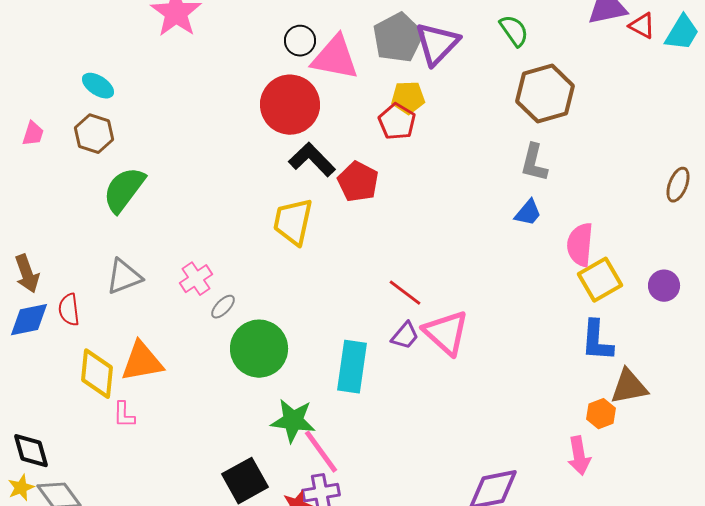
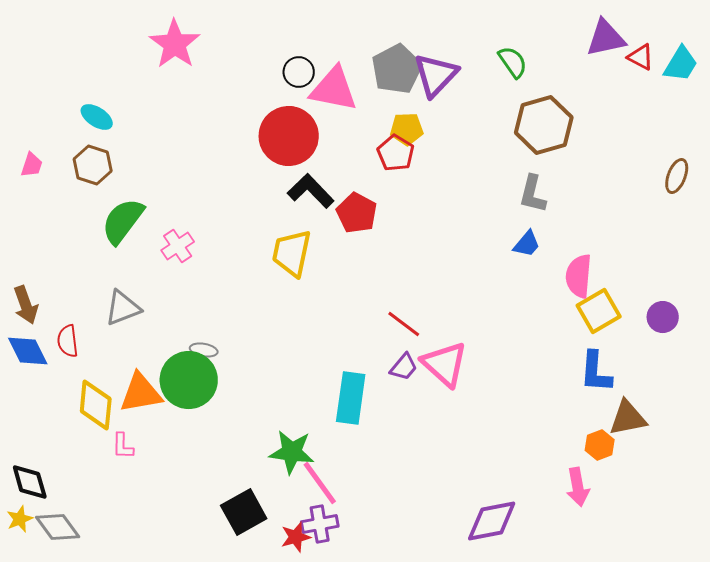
brown ellipse: (678, 185) -> (677, 176), moved
pink cross: (196, 279) -> (178, 246), moved
gray ellipse: (223, 307) -> (204, 350), moved, turned 56
blue diamond: (29, 320) -> (28, 351), turned 75
green circle: (259, 349) -> (189, 380), moved

